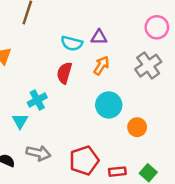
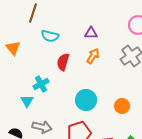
cyan semicircle: (72, 43) -> (50, 36), moved
cyan circle: (109, 105) -> (86, 100), moved

